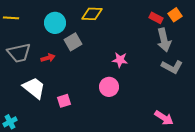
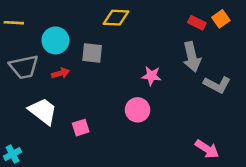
cyan circle: (55, 23) -> (55, 40), moved
gray arrow: (164, 40) -> (192, 57), moved
gray square: (73, 42) -> (92, 53), turned 36

